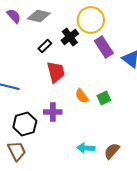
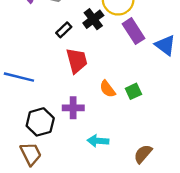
cyan arrow: (86, 148) -> (98, 141), moved

